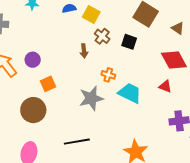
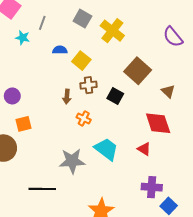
brown cross: (102, 36) -> (89, 85), turned 35
orange cross: (108, 75) -> (84, 118), moved
gray star: (91, 98) -> (72, 161), moved

